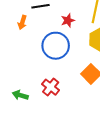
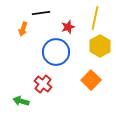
red cross: (51, 87) -> (43, 84), moved

